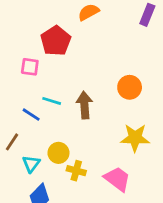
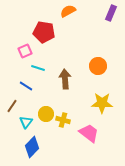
red pentagon: (56, 41) -> (44, 32), turned -30
pink square: (30, 67) -> (25, 51), turned -32
cyan line: (52, 101) -> (38, 68), moved
yellow cross: (76, 171) -> (63, 120), moved

